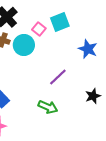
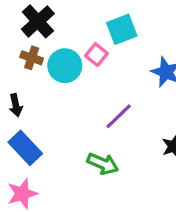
pink square: (39, 29) -> (96, 55), moved

